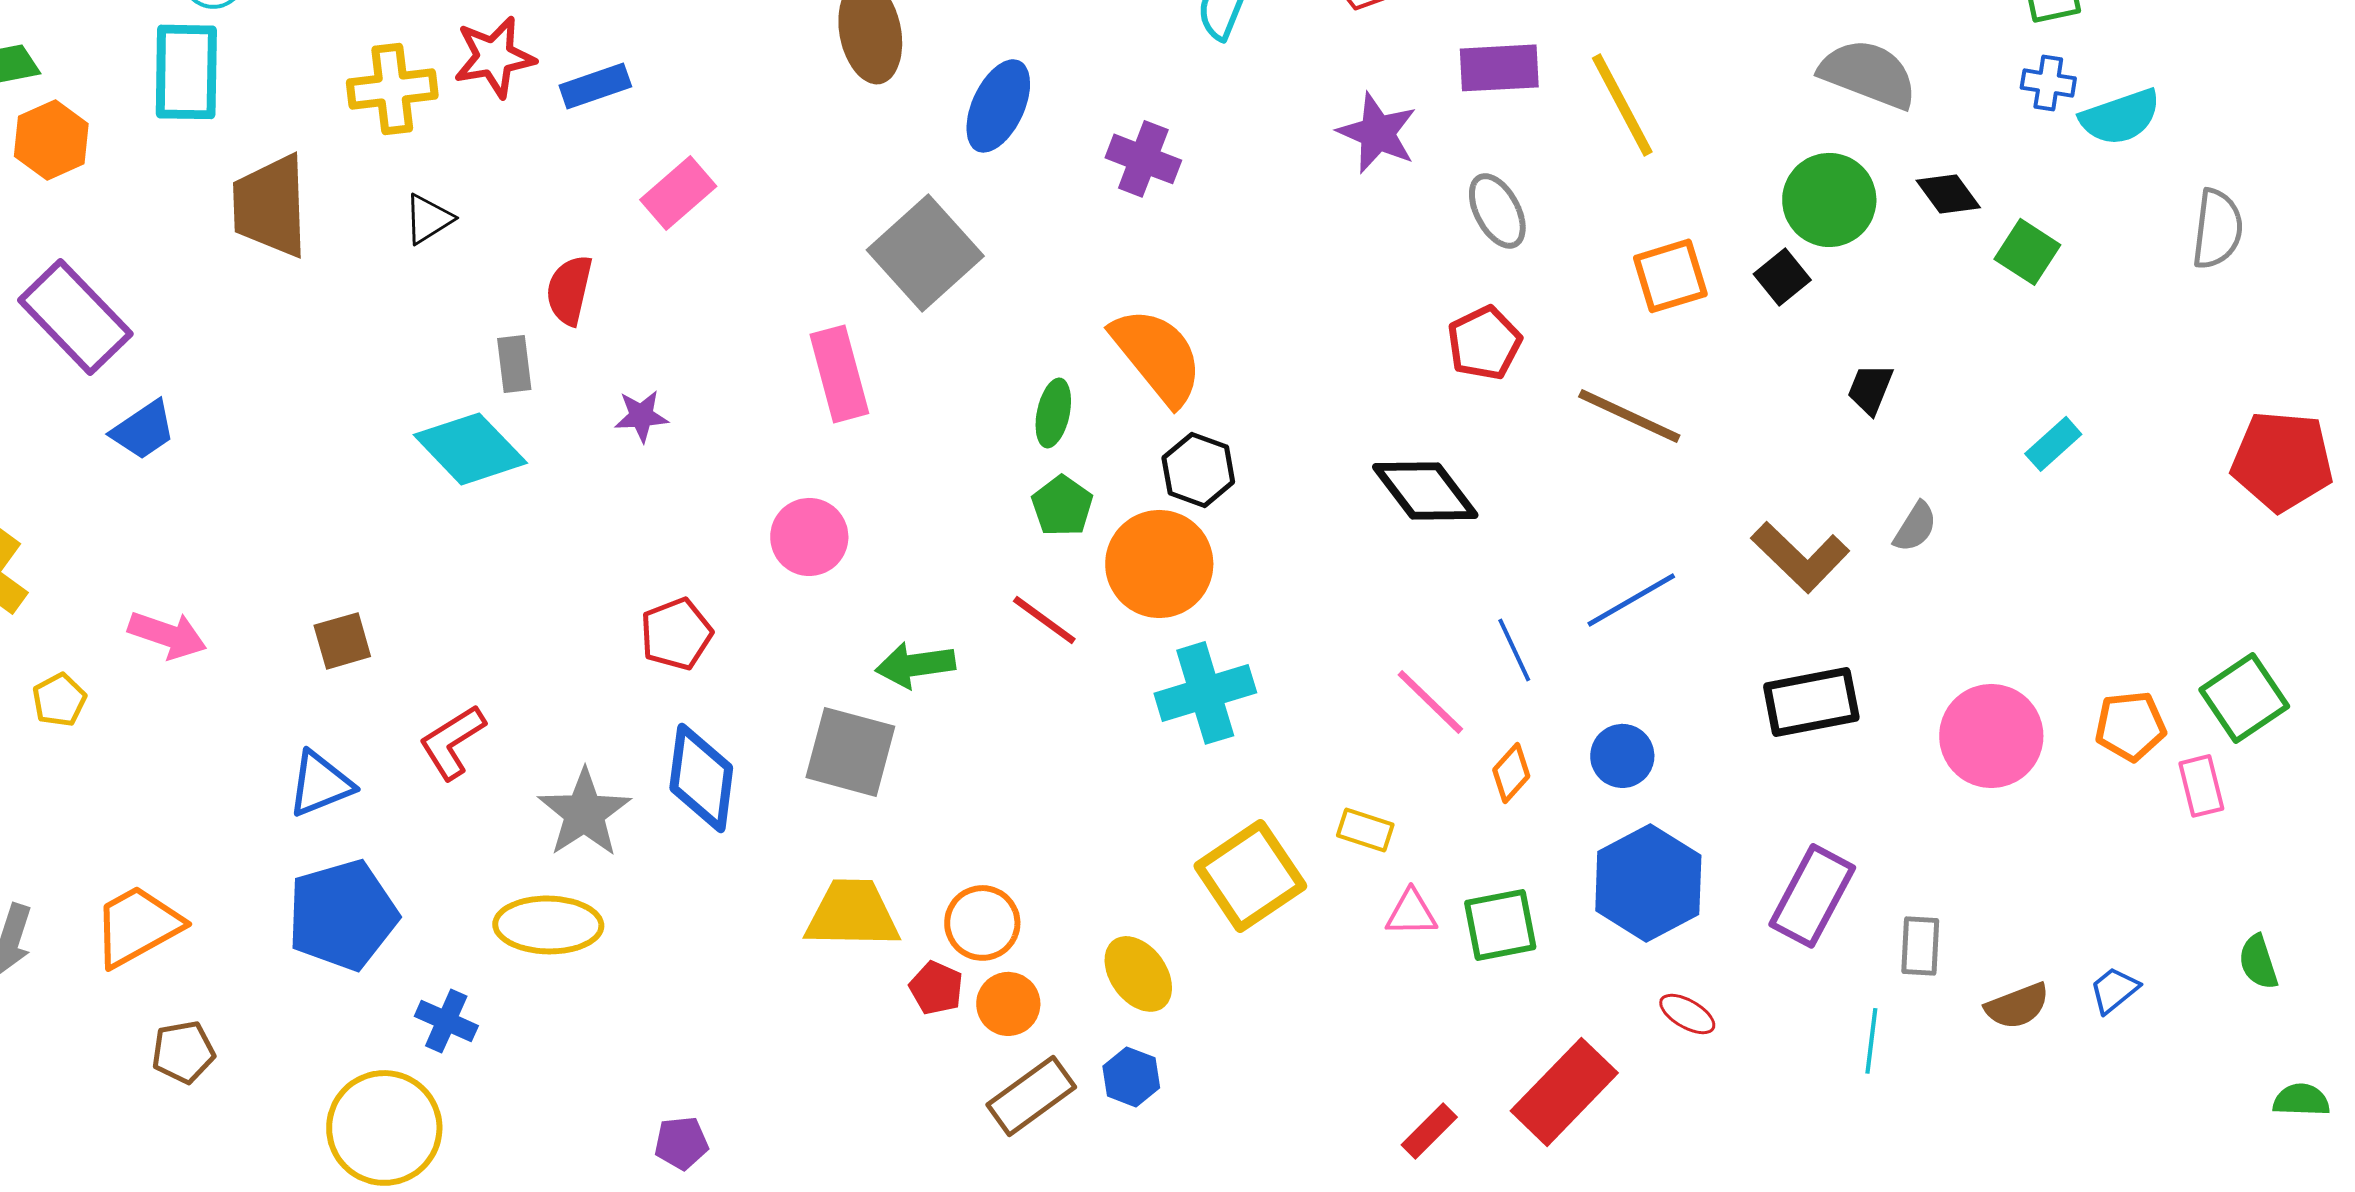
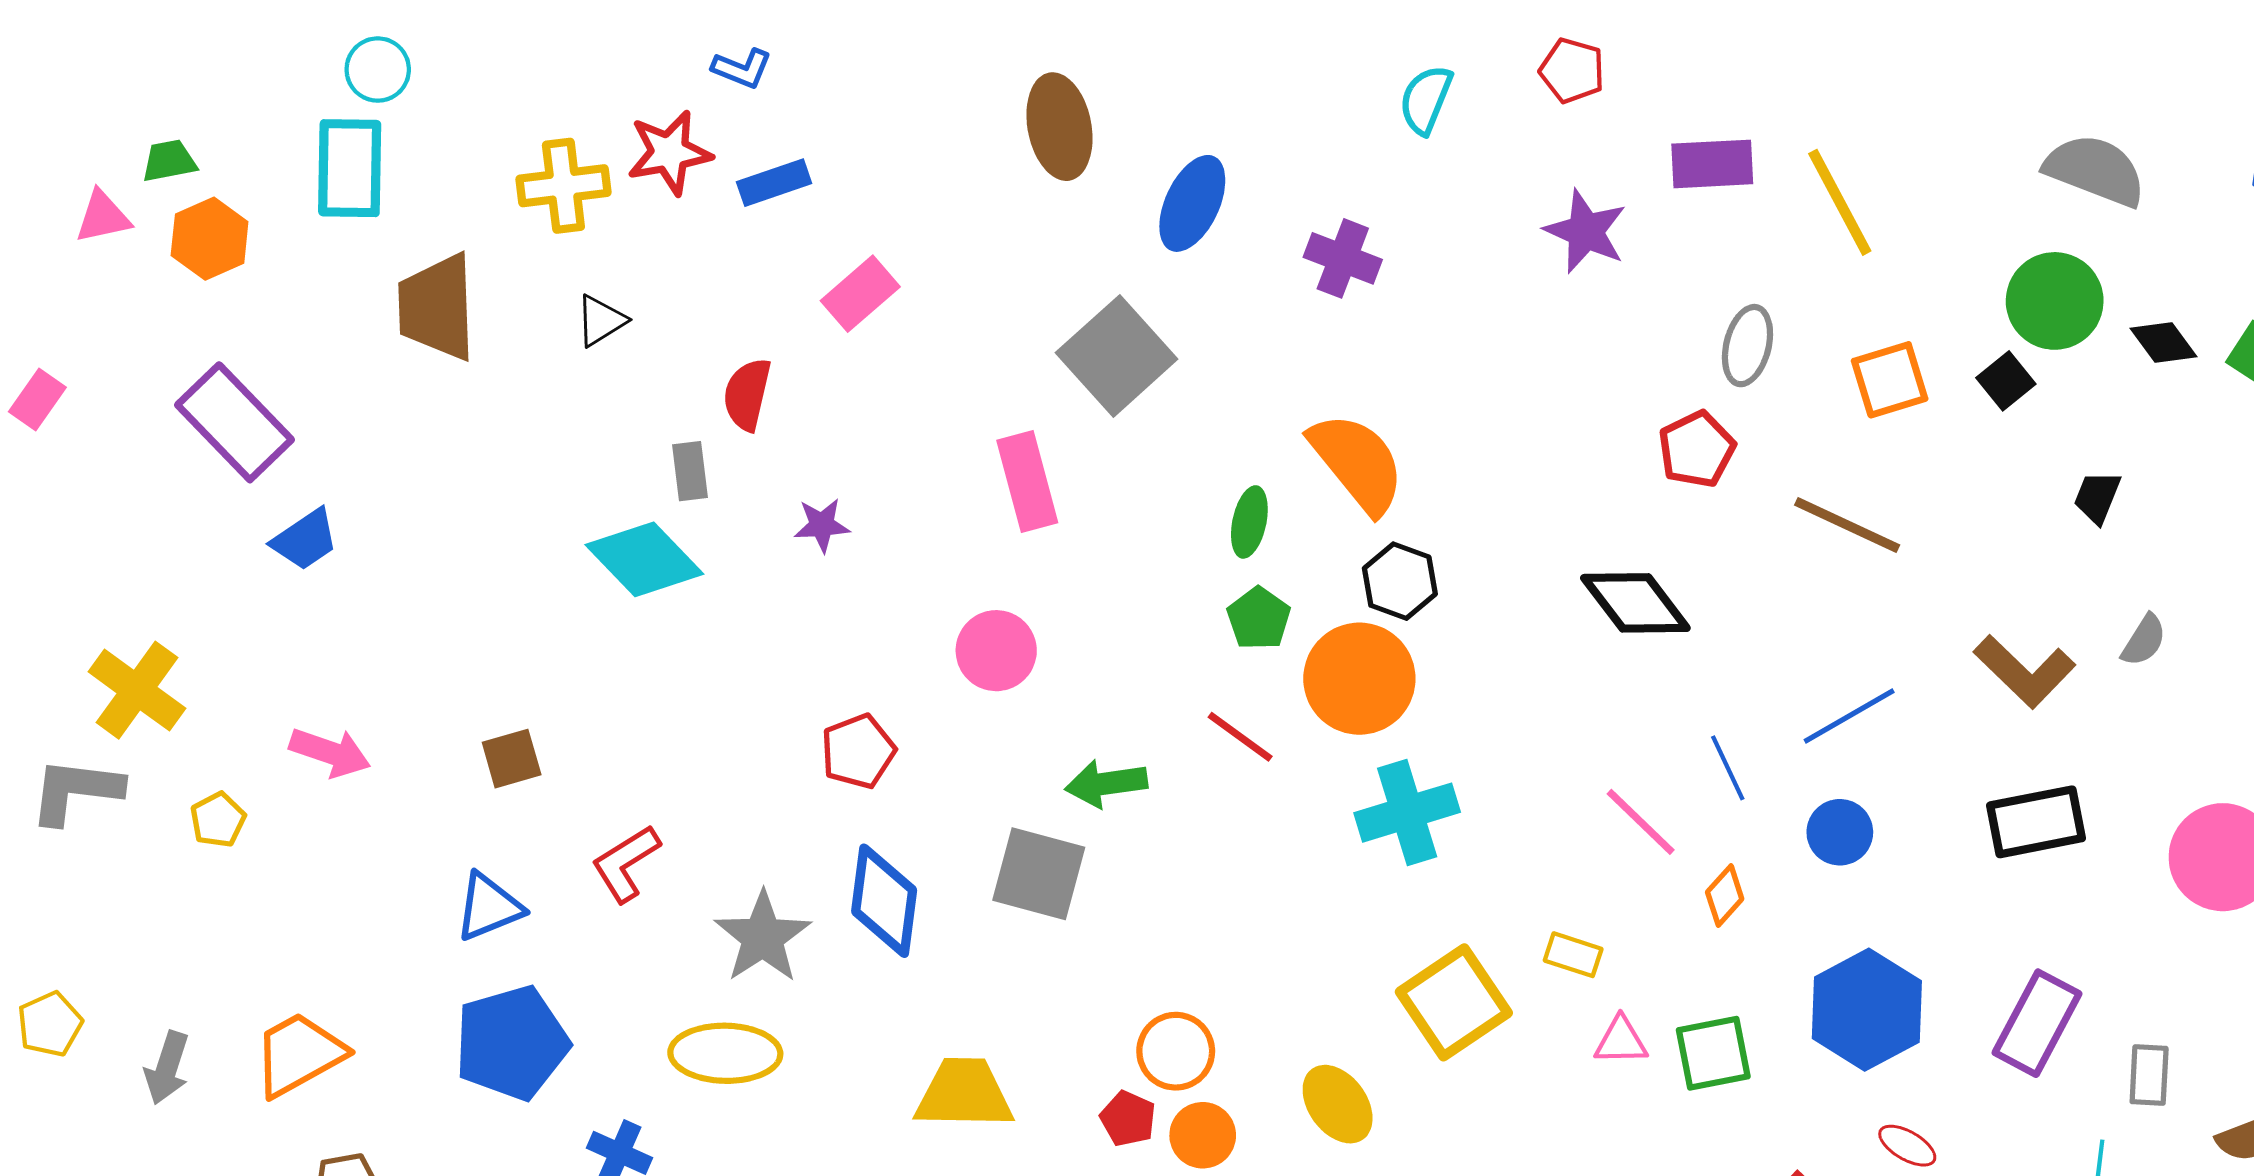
black diamond: (1948, 194) -> (2164, 342), moved
gray ellipse: (1497, 211) -> (1747, 346), moved, turned 42
blue circle: (1622, 756) -> (1840, 832), moved
yellow trapezoid: (852, 914) -> (964, 1094), moved

